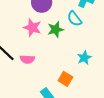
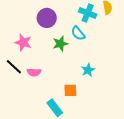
pink star: (32, 28) -> (23, 42), moved
orange square: (65, 79) -> (70, 90), turned -32

